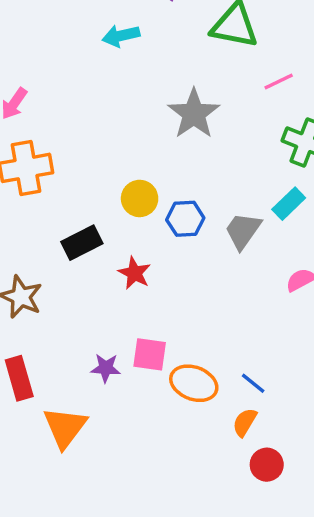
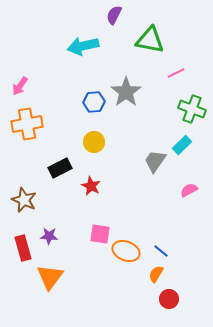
cyan arrow: (121, 36) -> (83, 46), size x1.4
blue hexagon: (185, 219) -> (94, 102), moved
purple star: (106, 368) -> (49, 236), moved

